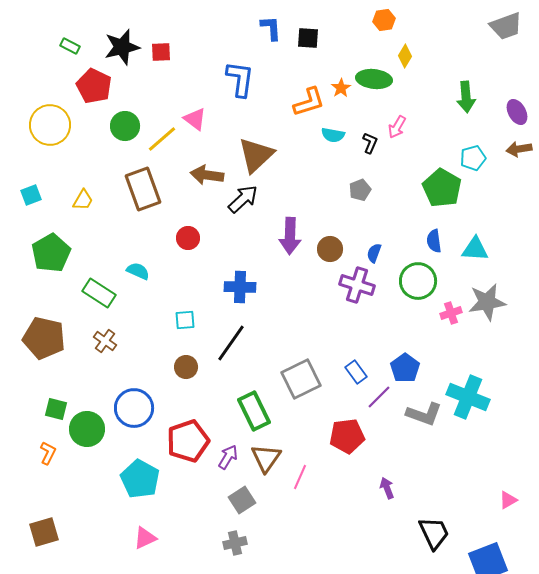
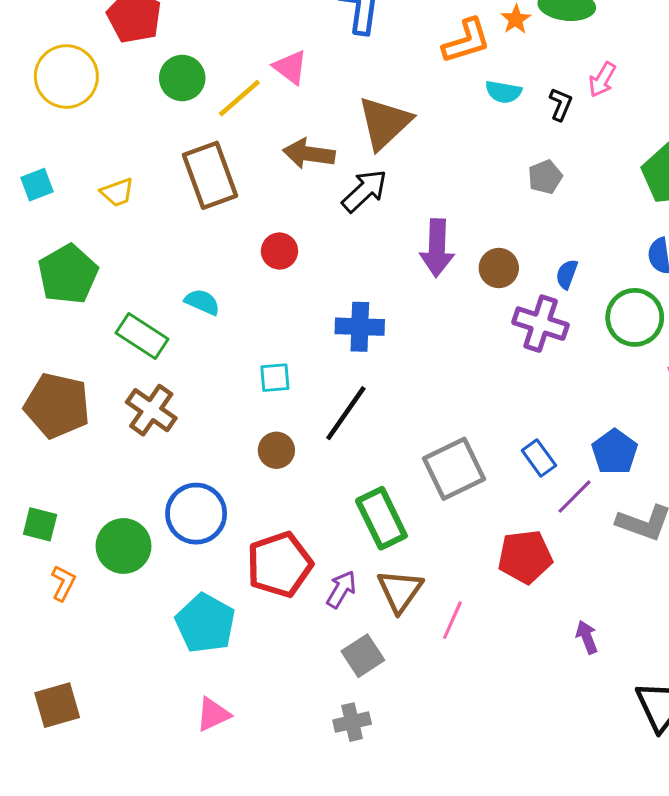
yellow trapezoid: (83, 200) -> (117, 192), turned 40
brown cross: (105, 341) -> (151, 410), size x1.4
green square: (56, 409) -> (40, 524), moved

